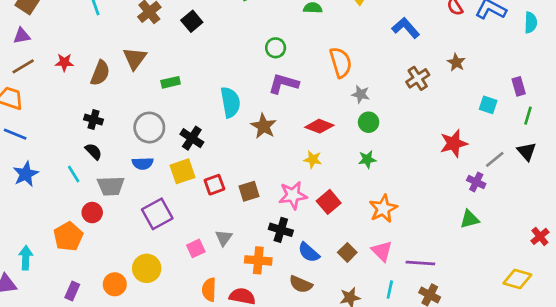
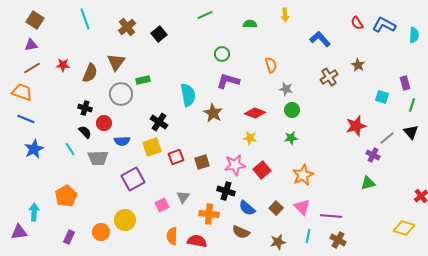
orange semicircle: (341, 62) -> (271, 65), size x0.7
gray circle: (149, 128) -> (121, 94), moved
red circle: (92, 213) -> (104, 123), moved

